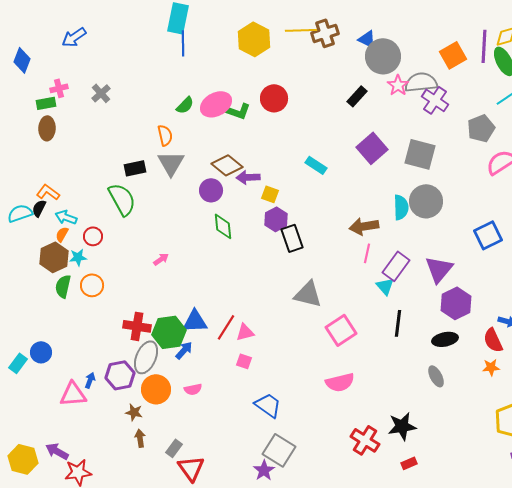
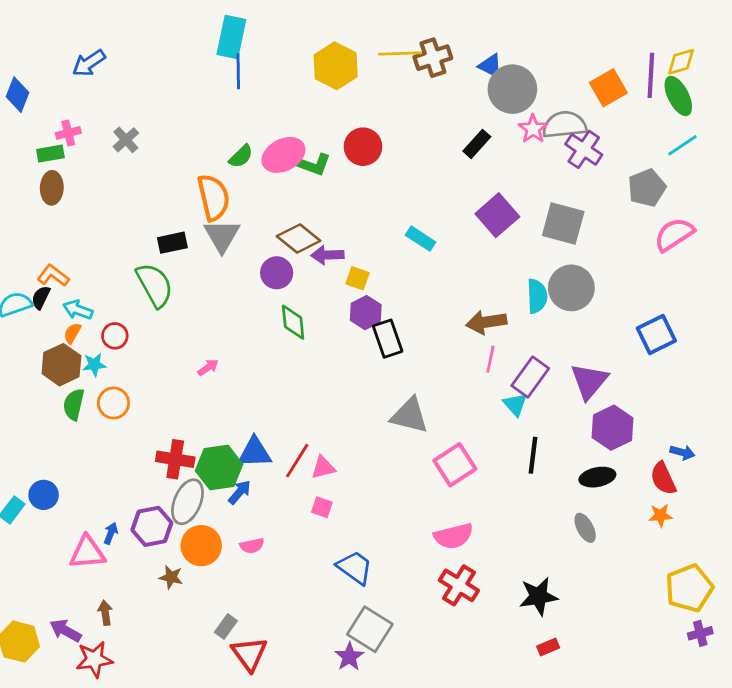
orange semicircle: (165, 135) -> (214, 197), size x1.6
brown arrow: (140, 438) -> (105, 613), moved
red cross: (365, 440) -> (459, 585), moved

